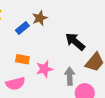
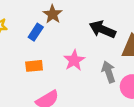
orange rectangle: (22, 59) -> (34, 66), moved
pink star: (44, 69) -> (74, 60), moved

